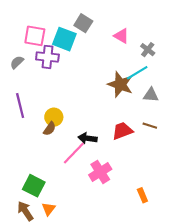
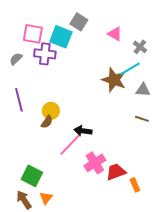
red trapezoid: (122, 131) -> (116, 172), moved

